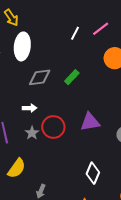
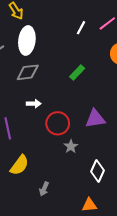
gray diamond: (40, 77) -> (28, 72), moved
gray star: (32, 133) -> (71, 146), moved

